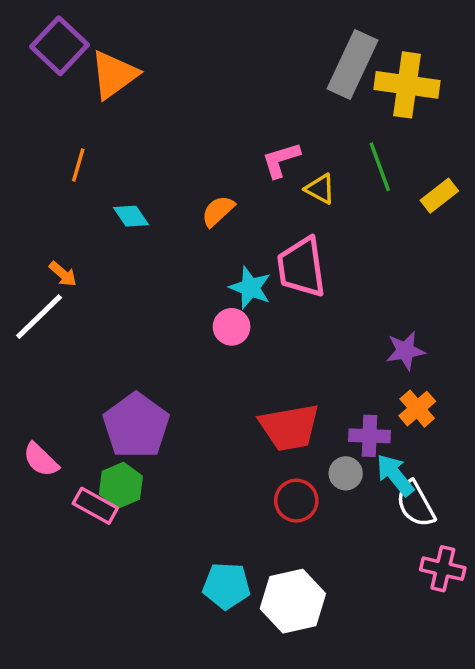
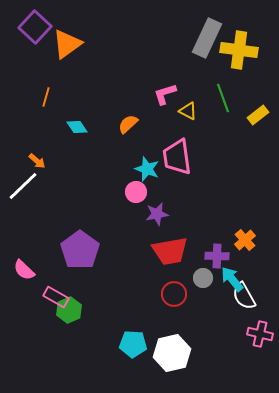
purple star: (405, 351) -> (157, 214), moved
green hexagon: (121, 485) -> (69, 310), moved

